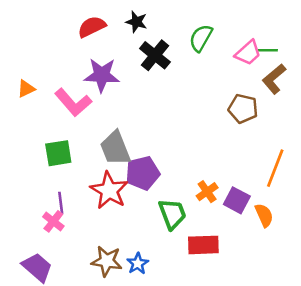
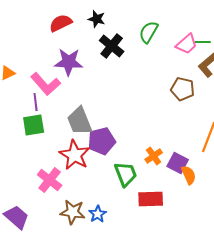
purple line: (61, 203) -> (36, 102), moved
orange semicircle: (264, 215) -> (189, 175), moved
pink cross: (53, 221) -> (50, 180), moved, size x1.4

